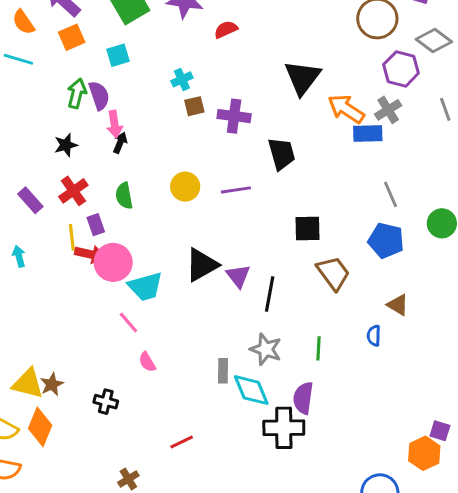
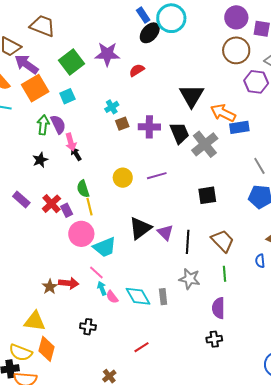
orange square: (72, 37) -> (35, 88), size x1.5
gray cross: (388, 110) -> (205, 144), moved, size x1.5
black arrow: (120, 143) -> (76, 154), turned -48
black trapezoid: (282, 154) -> (180, 133), moved
red cross: (73, 191) -> (51, 204), moved
yellow line: (72, 237) -> (90, 207), moved
red arrow: (90, 254) -> (69, 283), moved
cyan arrow: (19, 256) -> (102, 288), moved
brown trapezoid: (333, 273) -> (223, 241), moved
brown star: (52, 384) -> (50, 287), moved
cyan diamond: (251, 390) -> (138, 296), moved
black cross: (284, 428) -> (214, 339), moved, size x0.6

